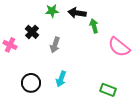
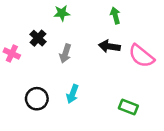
black arrow: (77, 13) -> (109, 46), moved
green arrow: (94, 26) -> (115, 15), moved

